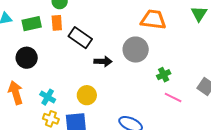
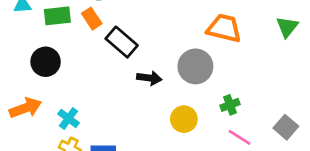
orange rectangle: (57, 23) -> (92, 19), turned -35
orange arrow: (16, 93) -> (25, 108), turned 80
yellow circle: (87, 95) -> (184, 119), moved

